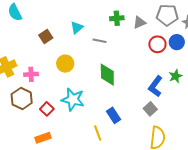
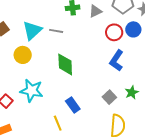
cyan triangle: (77, 27) -> (32, 30), moved, size x1.5
green star: (176, 76) -> (132, 92), moved
blue L-shape: (155, 86) -> (116, 61), moved

